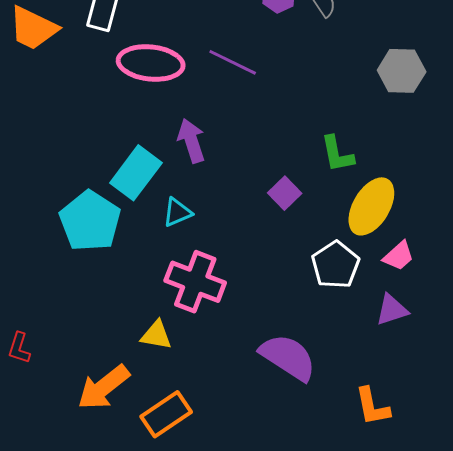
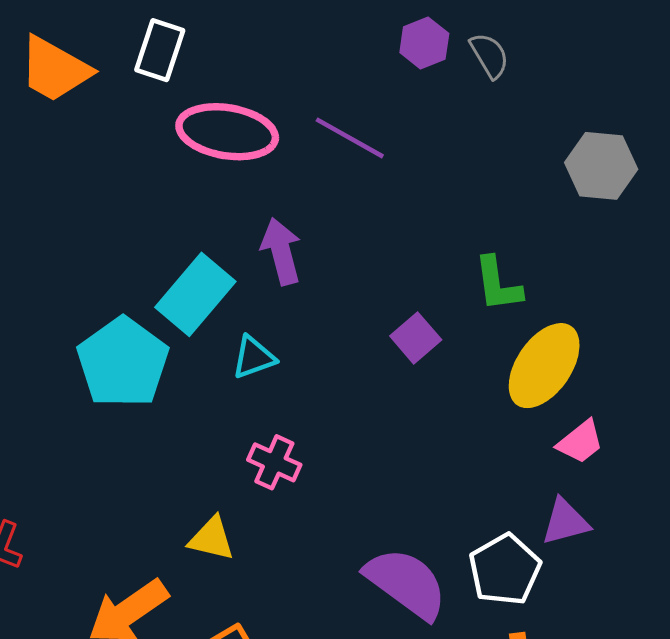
white pentagon: (335, 265) -> (505, 570), moved
pink cross: (195, 282) -> (274, 462), size x0.6

